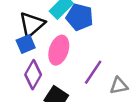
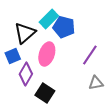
blue square: (26, 44) -> (13, 56), moved
purple line: (93, 72) -> (90, 55), moved

